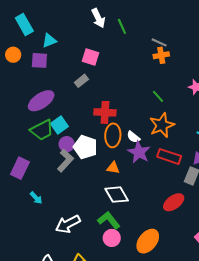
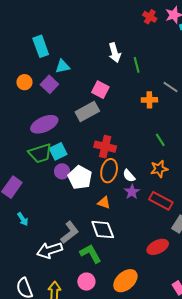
orange circle: (13, 55) -> (24, 82), moved
orange cross: (161, 55) -> (149, 100), moved
purple square: (39, 60) -> (49, 84), turned 30
gray rectangle: (81, 81) -> (87, 112), size x1.6
orange star: (162, 125) -> (159, 169), size x0.7
purple star: (139, 152) -> (132, 192), size x0.7
gray L-shape: (65, 161) -> (70, 232), moved
pink circle: (112, 238) -> (86, 282), moved

